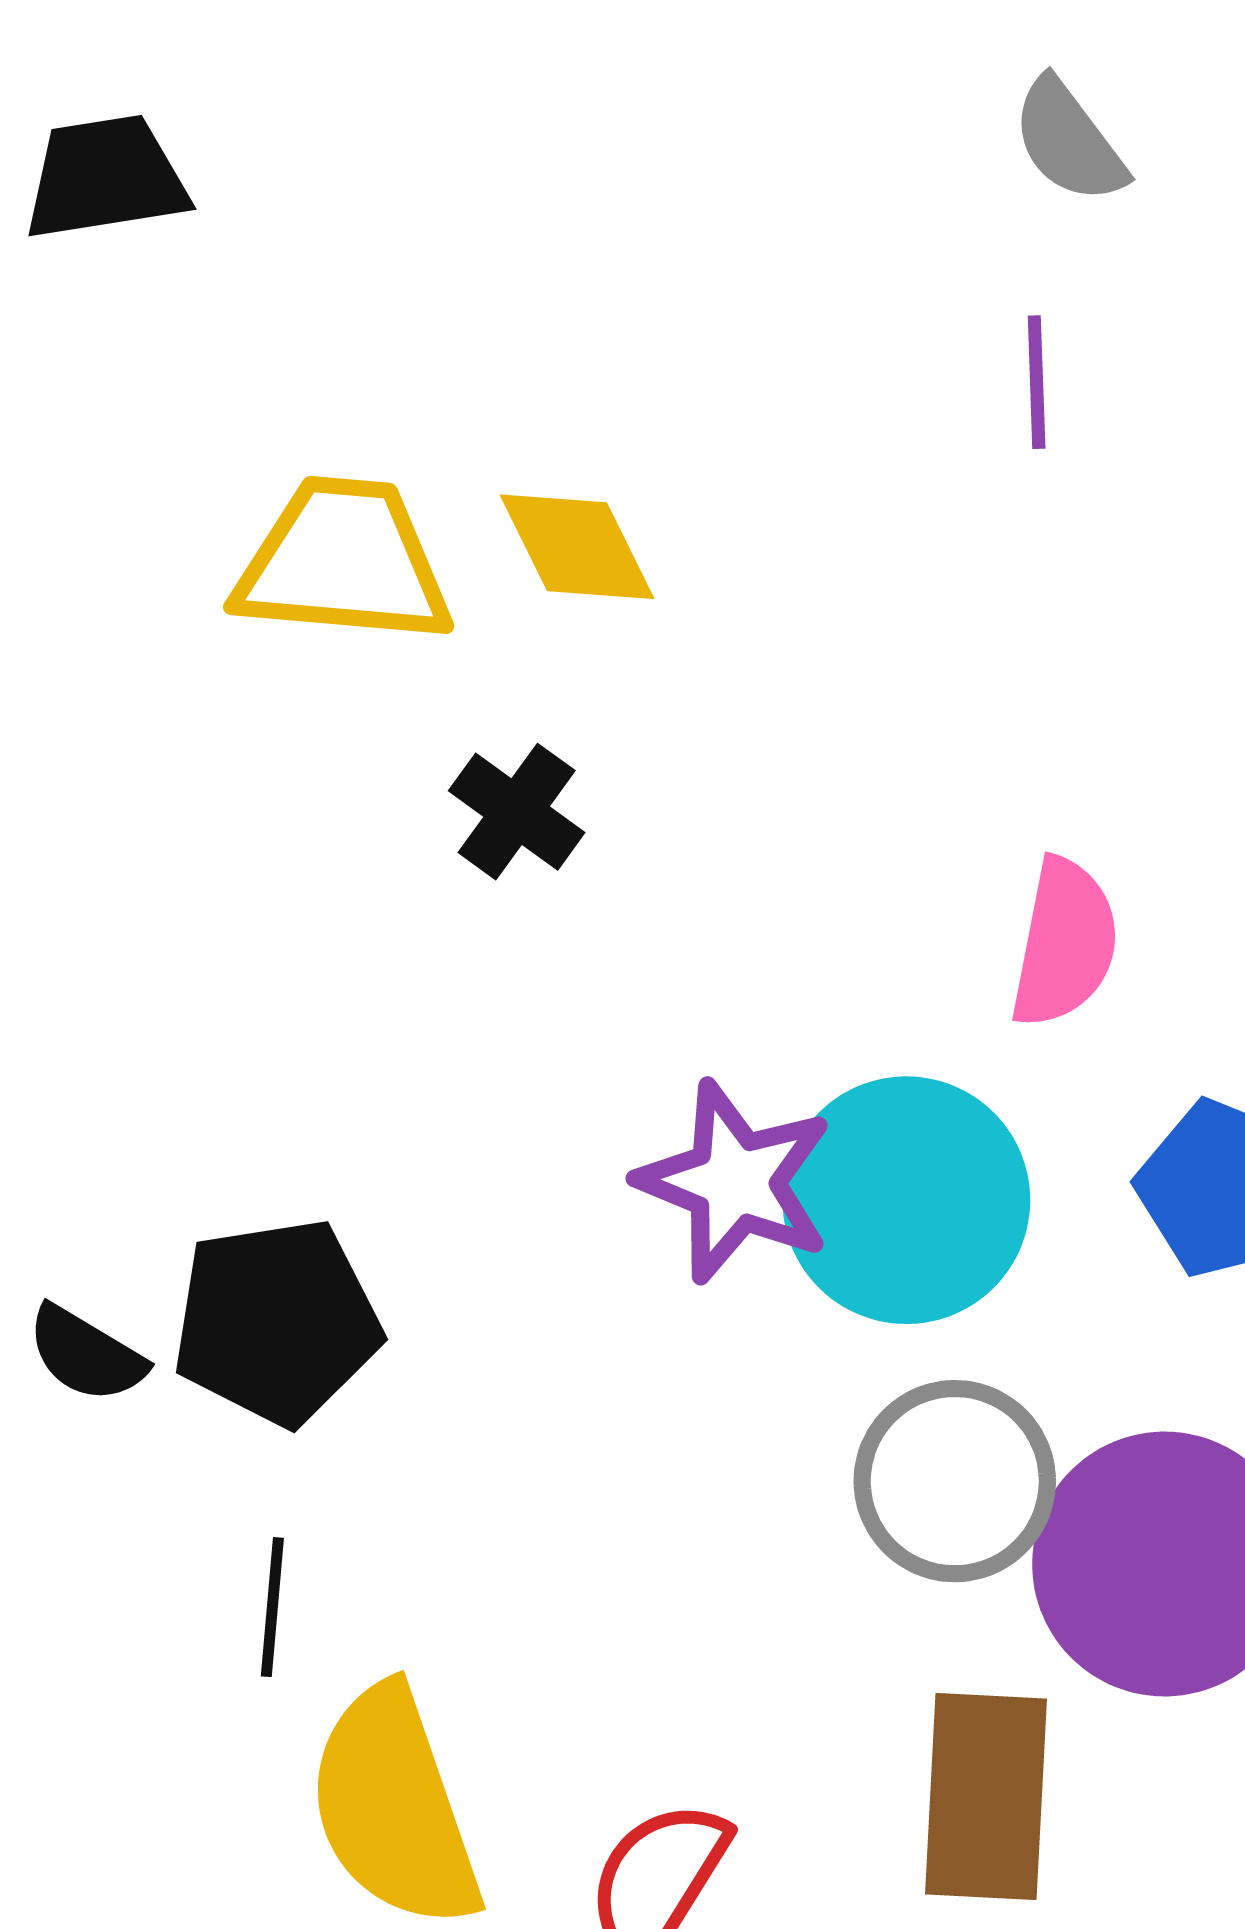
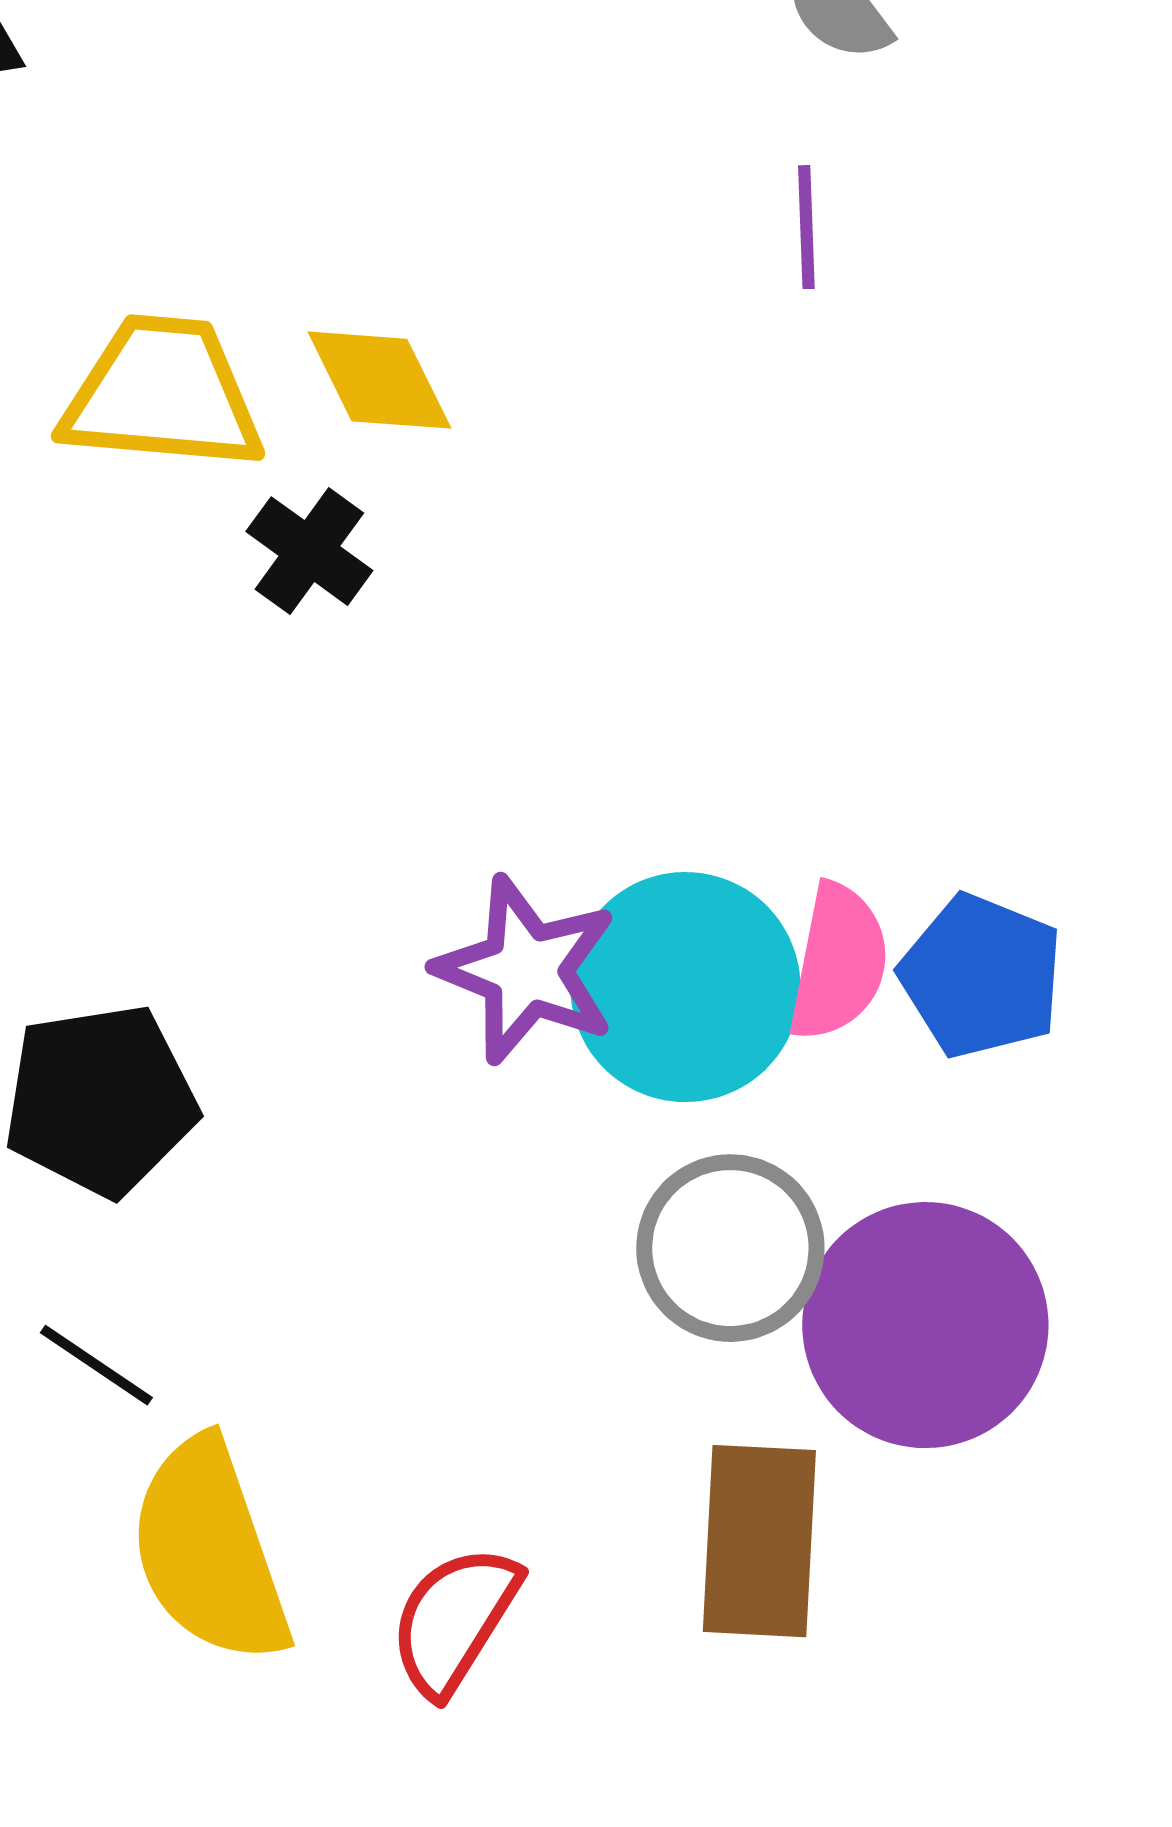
black cross: (517, 812) -> (309, 551), moved
pink semicircle: (1065, 943) -> (838, 962), moved
black line: (272, 1607) -> (96, 1365), turned -61

